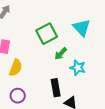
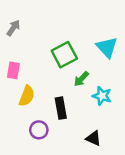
black rectangle: (56, 88) -> (61, 108), moved
purple circle: (18, 96) -> (39, 130), moved

